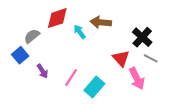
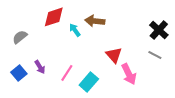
gray semicircle: (32, 36) -> (20, 37), moved
black cross: (142, 37) -> (159, 30), moved
blue square: (20, 55) -> (19, 73), moved
gray line: (151, 58) -> (155, 55), moved

